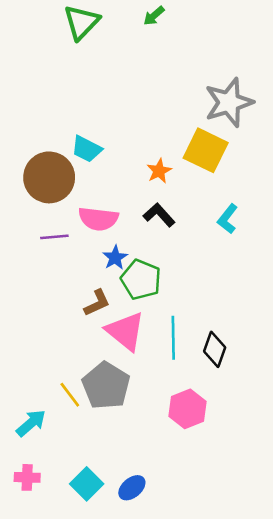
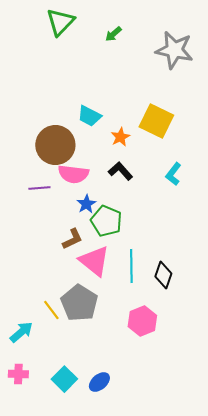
green arrow: (154, 16) -> (113, 34), moved
gray star: (229, 102) -> (174, 50), moved, turned 30
cyan trapezoid: (87, 149) -> (89, 116), moved
brown circle: (49, 177) -> (55, 145), moved

